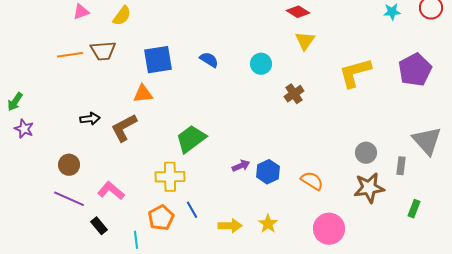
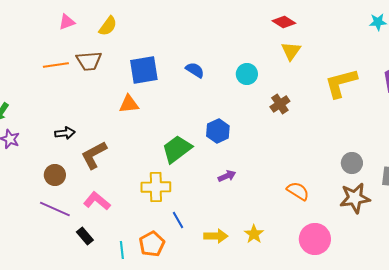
black arrow: (90, 119) -> (65, 133), moved
brown L-shape: (124, 128) -> (94, 155), moved
blue hexagon: (268, 172) -> (218, 131), moved
orange pentagon: (161, 218) -> (152, 244), moved

